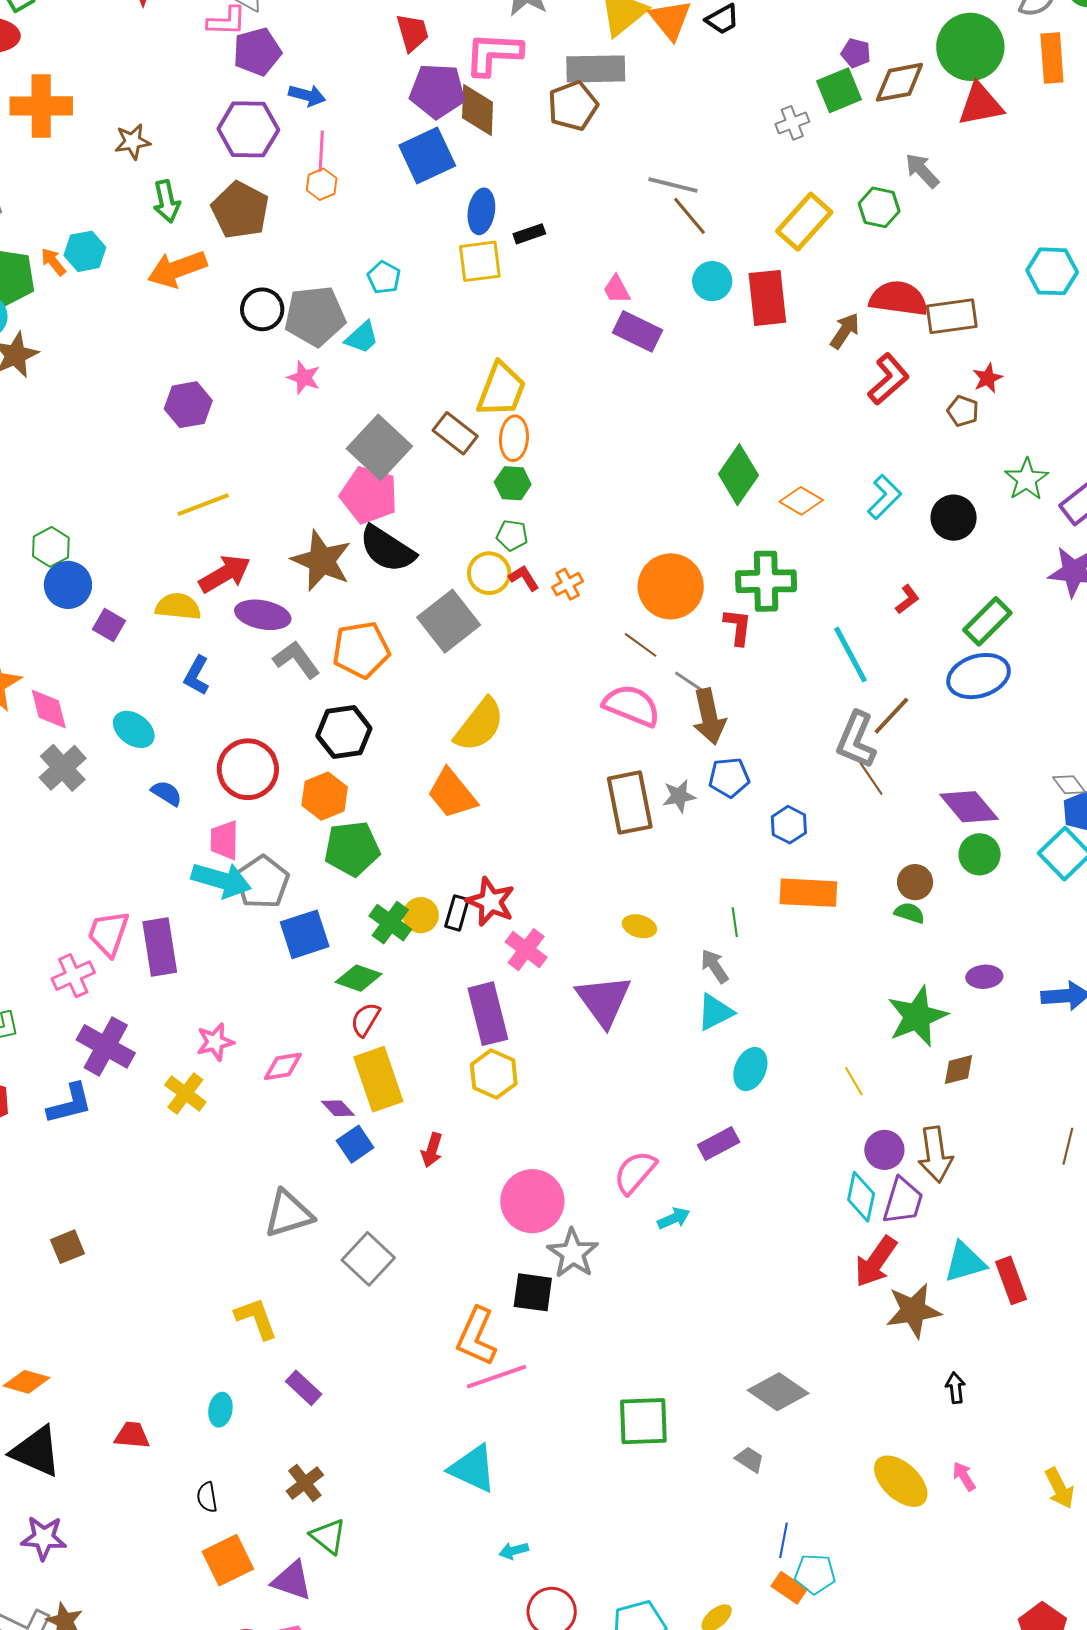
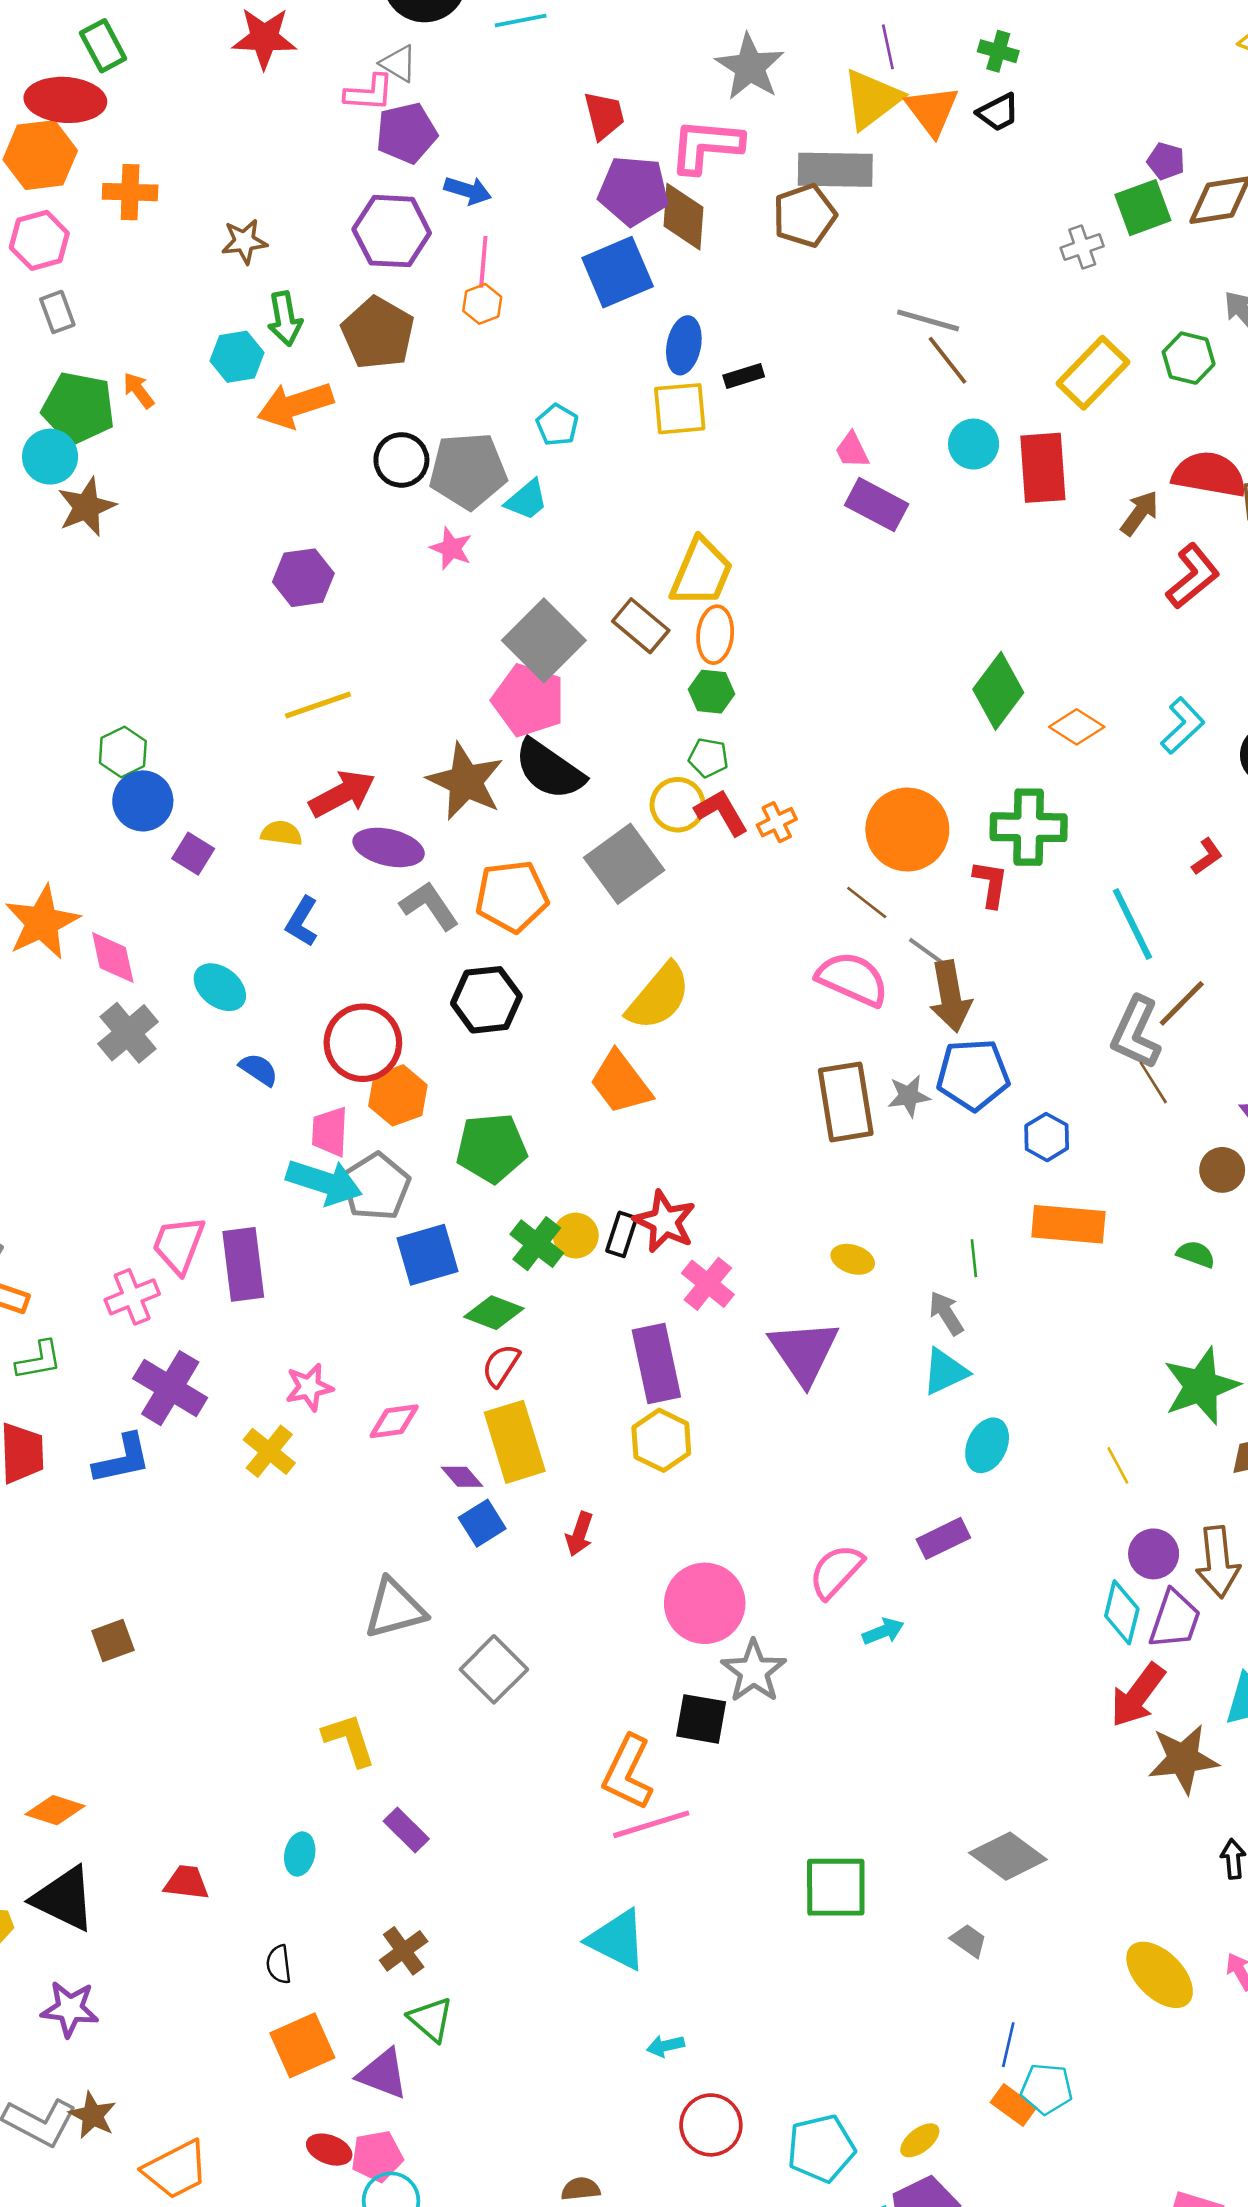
orange cross: (41, 106) -> (130, 192), size x0.7
cyan hexagon: (85, 251) -> (237, 357), moved
red L-shape: (524, 578) -> (722, 812), size x1.4
yellow semicircle: (178, 606) -> (281, 833), size x0.7
blue pentagon: (729, 778) -> (973, 1075), size x1.4
orange hexagon: (325, 796) -> (398, 1095), moved
brown circle: (915, 882) -> (1222, 1170), moved

